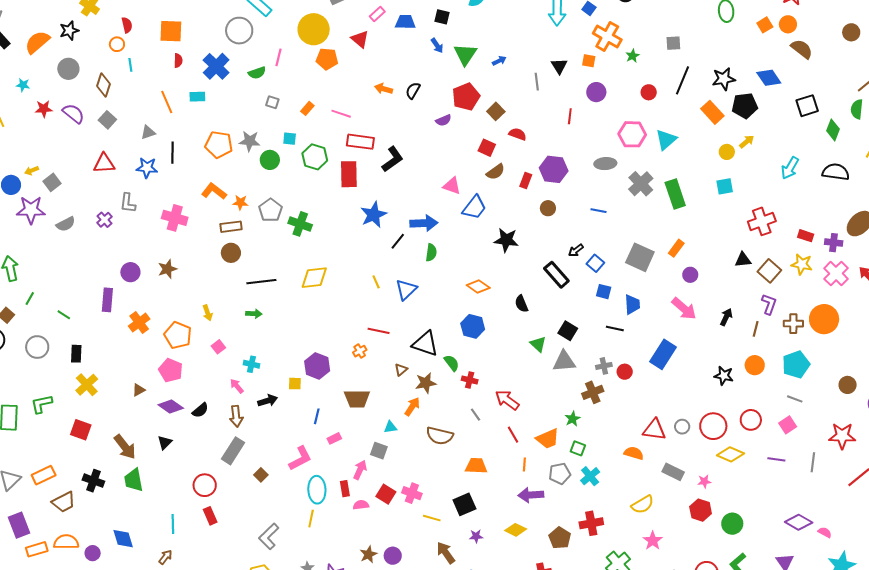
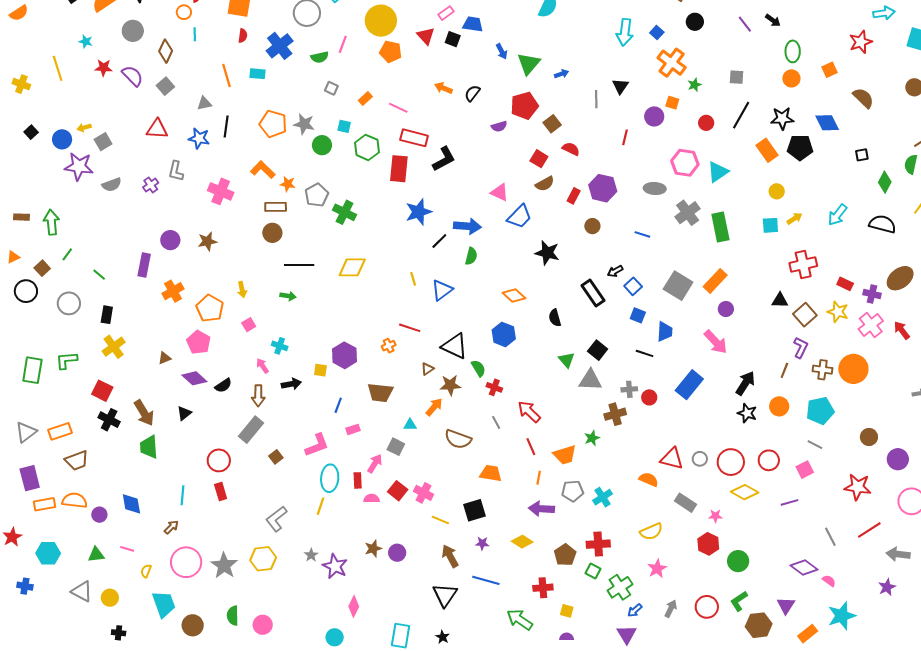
black square: (442, 17) -> (453, 39), moved
orange circle: (788, 24) -> (791, 78), moved
orange square: (589, 61) -> (672, 103), moved
black square: (807, 106) -> (862, 155), size x0.6
yellow arrow: (747, 142) -> (794, 218), moved
orange rectangle: (676, 248) -> (715, 281), size x1.4
black arrow: (726, 317) -> (745, 383), moved, size x1.4
green square: (578, 448) -> (593, 571), moved
purple line: (776, 459) -> (790, 502), turned -30
gray line: (813, 462) -> (830, 537), moved, turned -42
black cross: (93, 481) -> (109, 420), moved

